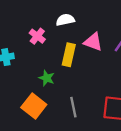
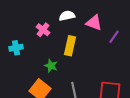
pink triangle: (93, 42) -> (94, 23), moved

